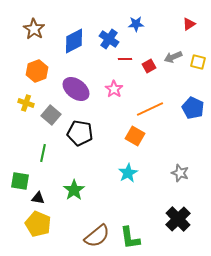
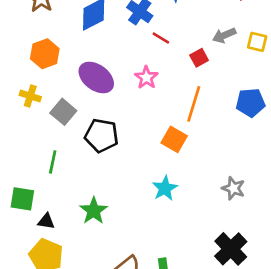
red line: (125, 59) -> (161, 38), turned 32
red square: (149, 66) -> (199, 58), moved
blue pentagon: (193, 108) -> (251, 103), turned -30
orange line: (150, 109) -> (194, 104), turned -48

